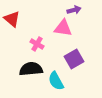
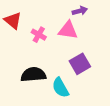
pink cross: (37, 44) -> (39, 35), moved

